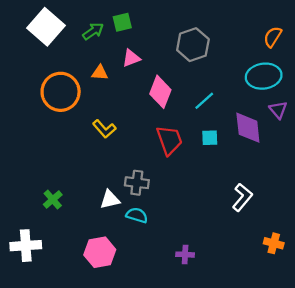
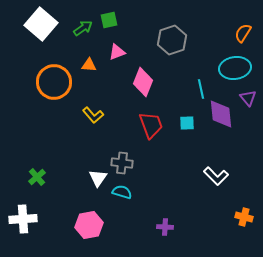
cyan line: (204, 101) -> (201, 89), moved, turned -60
white L-shape: (242, 197) -> (216, 176), turned 95
green cross: (53, 200) -> (37, 177), moved
white triangle: (110, 200) -> (98, 178), turned -42

